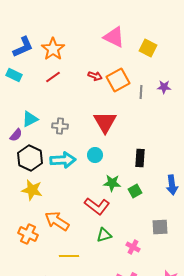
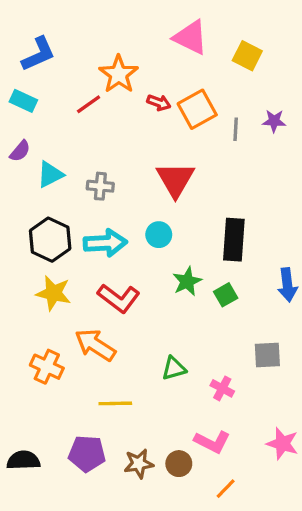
orange star: (53, 49) -> (119, 74), moved
purple semicircle: (16, 135) -> (20, 151), moved
black rectangle: (140, 158) -> (234, 240), size x1.4
green star: (112, 183) -> (187, 281), turned -30
red L-shape: (97, 206) -> (119, 298), moved

